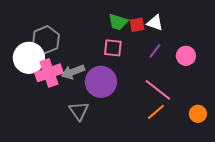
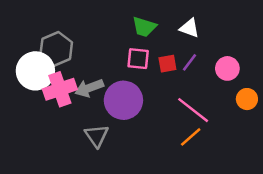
red square: (137, 25) -> (167, 64), moved
orange circle: (198, 114) -> (247, 99), moved

